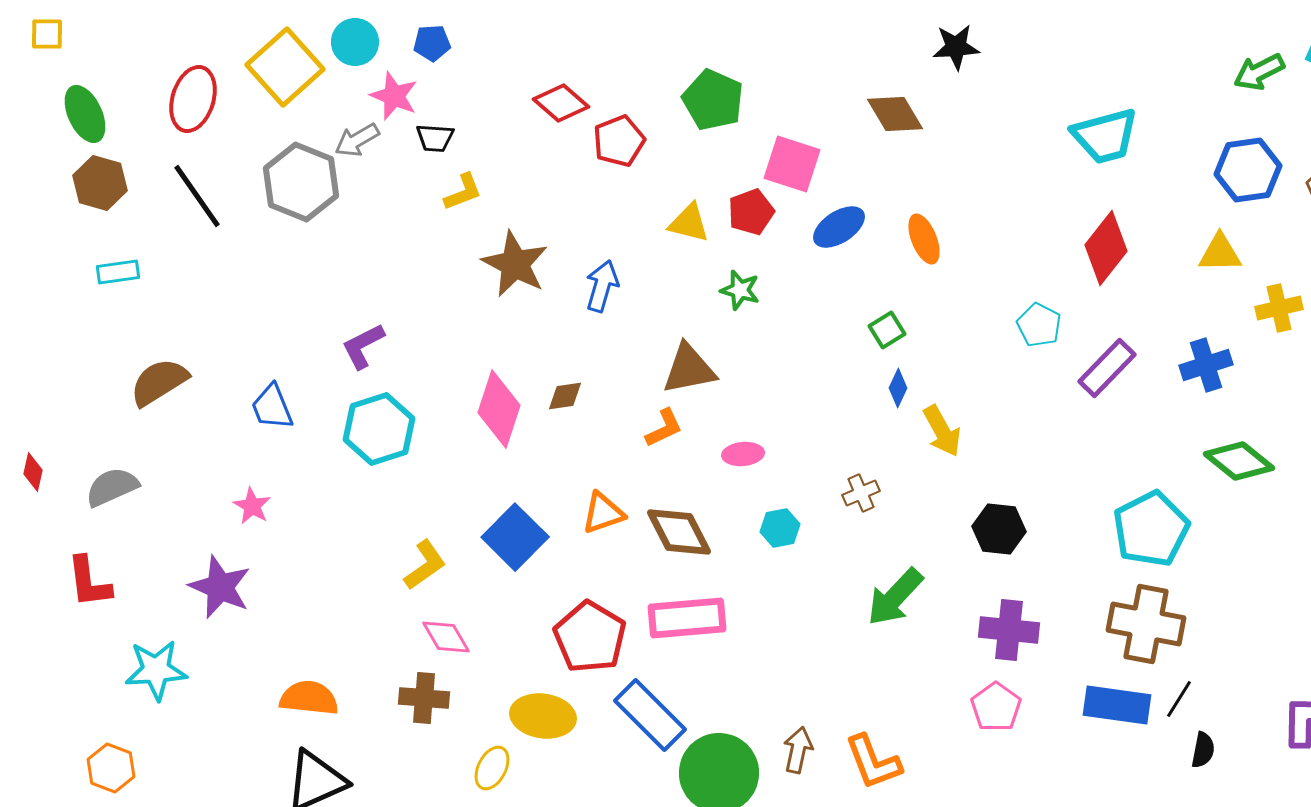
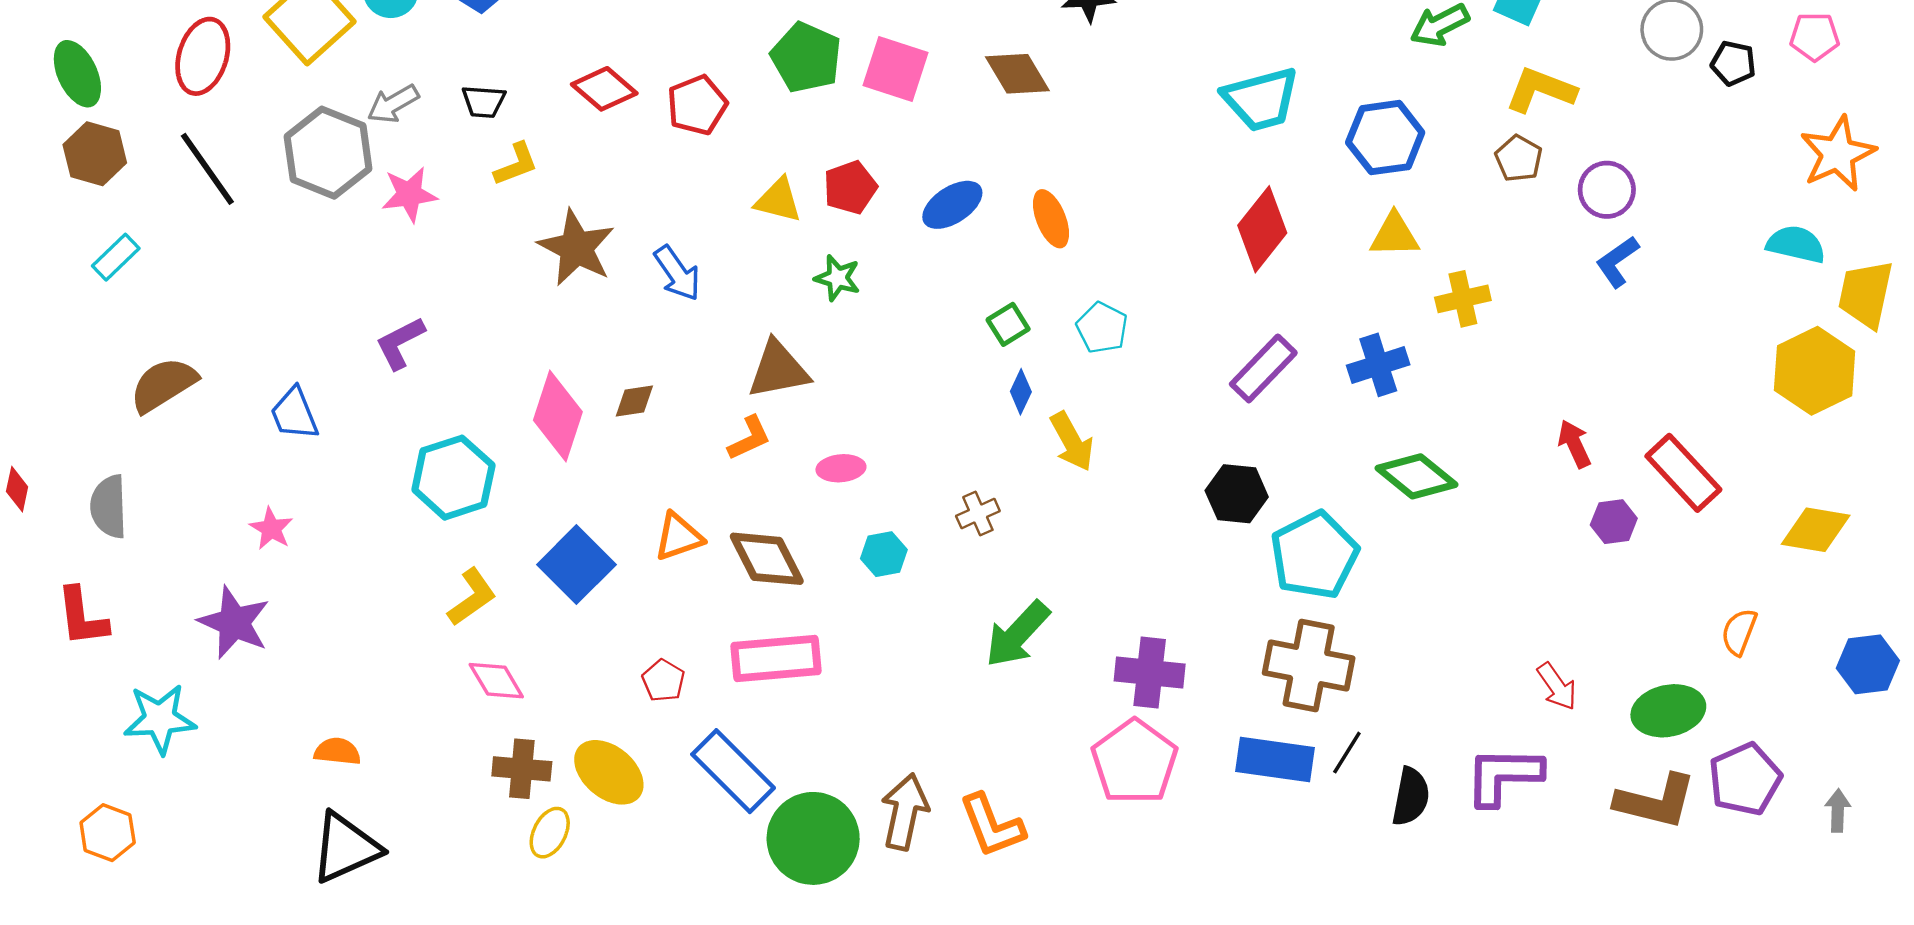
pink star: (394, 96) -> (409, 194), moved, turned -30
red diamond: (561, 103) -> (604, 89), moved
pink square: (792, 164) -> (895, 69), moved
blue hexagon: (1248, 170) -> (1385, 138), moved
cyan rectangle: (118, 272) -> (116, 257), turned -36
blue arrow: (602, 286) -> (677, 273), turned 129
cyan pentagon: (1039, 325) -> (1102, 328), moved
cyan hexagon: (379, 429) -> (453, 478), moved
gray semicircle: (112, 487) -> (109, 507), turned -68
black hexagon: (999, 529) -> (1237, 494), moved
red pentagon: (590, 637) -> (663, 681), size x0.5
orange semicircle: (309, 698) -> (337, 751), size x0.7
brown cross: (424, 698) -> (522, 769), moved
pink pentagon: (996, 707) -> (1135, 762), size x1.5
yellow ellipse: (543, 716) -> (609, 772), turned 32
brown arrow: (798, 750) -> (905, 812), size x1.4
black semicircle: (1203, 750) -> (1411, 797), moved, size x1.4

